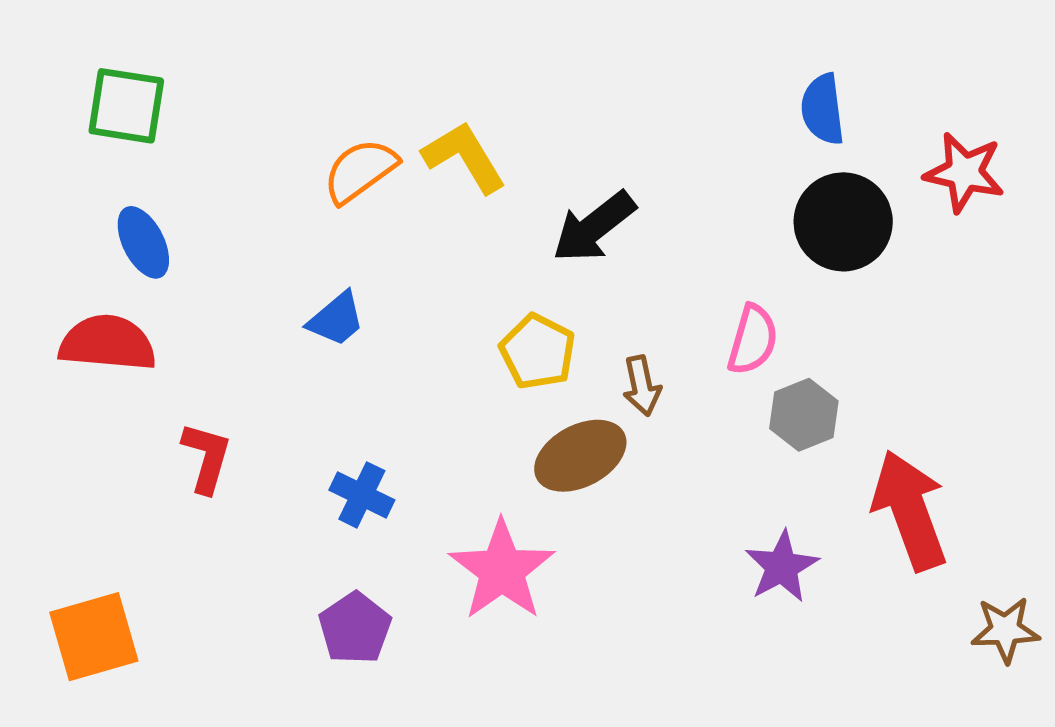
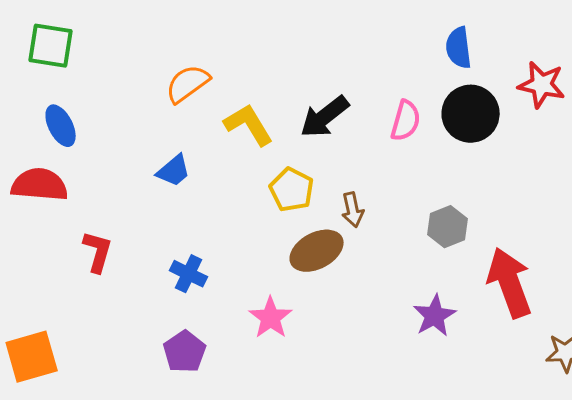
yellow L-shape: (464, 157) -> (249, 125), moved
pink semicircle: (753, 340) -> (406, 121), moved
pink star: (502, 570) -> (271, 318), size x0.7

